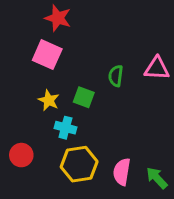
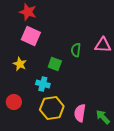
red star: (58, 18) -> (28, 12), moved
yellow star: (49, 100) -> (20, 64), moved

